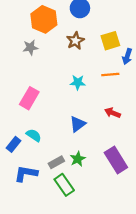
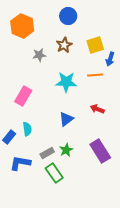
orange hexagon: (44, 19) -> (22, 26), moved
gray star: (30, 47) -> (39, 55), moved
cyan star: (78, 82) -> (66, 82), size x1.5
cyan semicircle: (34, 135) -> (27, 129), turned 48

